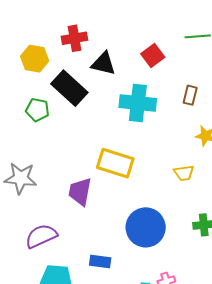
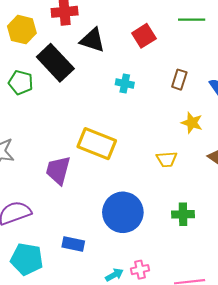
cyan cross: (138, 103) -> (125, 83), size x0.5

